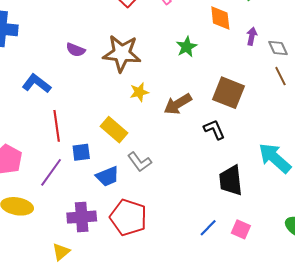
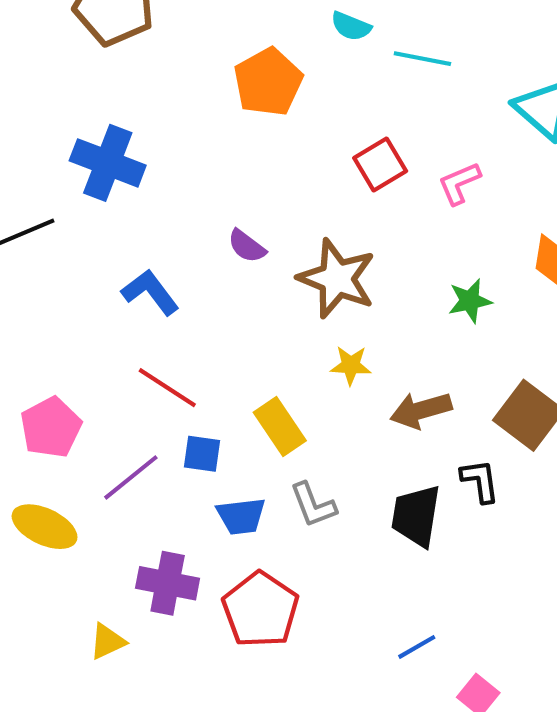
red line: (57, 126) -> (167, 388), turned -64
black trapezoid: (231, 180) -> (416, 516), moved
blue line: (208, 228) -> (417, 647), moved

